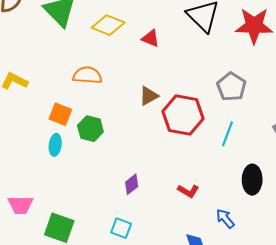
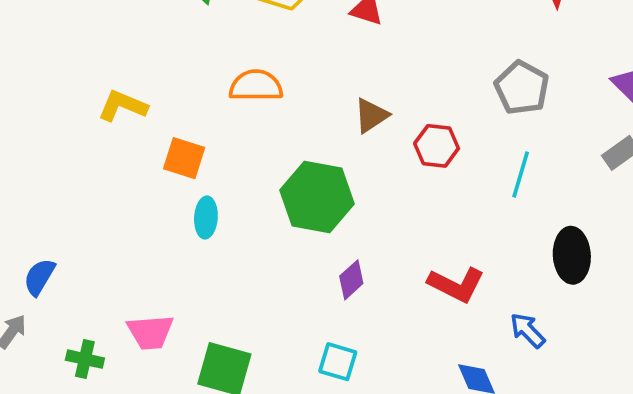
orange square: (60, 114) -> (184, 158), moved
red hexagon: (183, 115) -> (437, 146), size x0.6
green hexagon: (90, 129) -> (317, 197), moved, size x1.5
red L-shape: (188, 191) -> (456, 285), size x1.4

